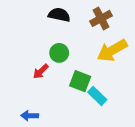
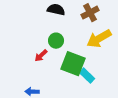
green square: (80, 81) -> (73, 64), size x1.4

